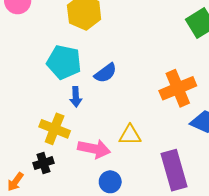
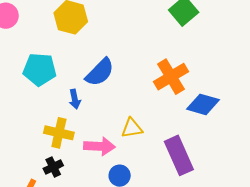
cyan pentagon: (64, 62) -> (40, 69), moved
blue semicircle: (106, 73) -> (100, 72), size x1.4

